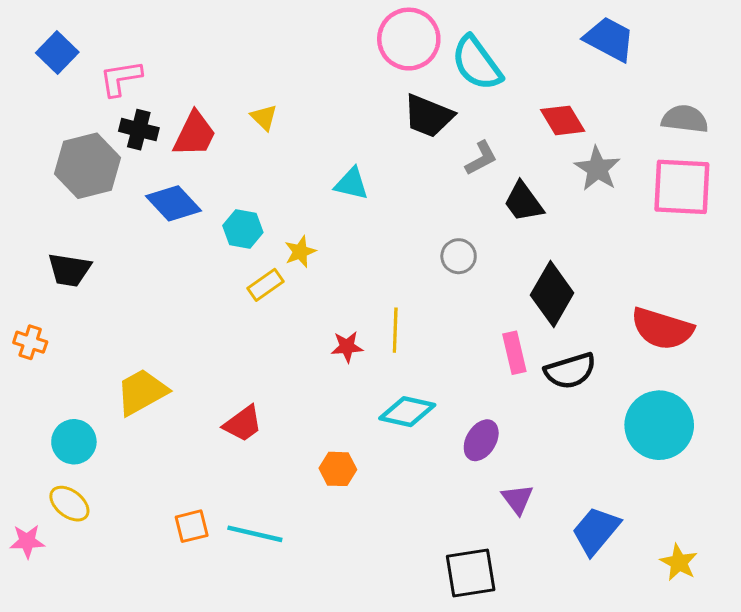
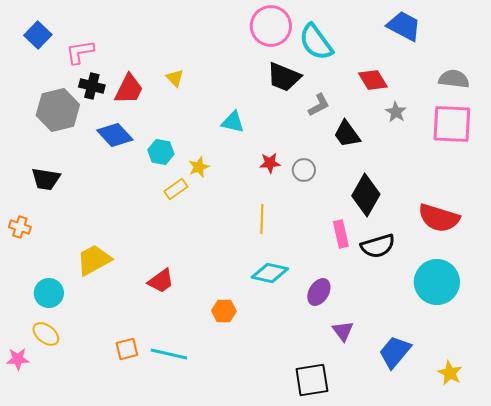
gray star: (597, 169) -> (396, 112), size x0.7
red star: (347, 347) -> (270, 163), moved

